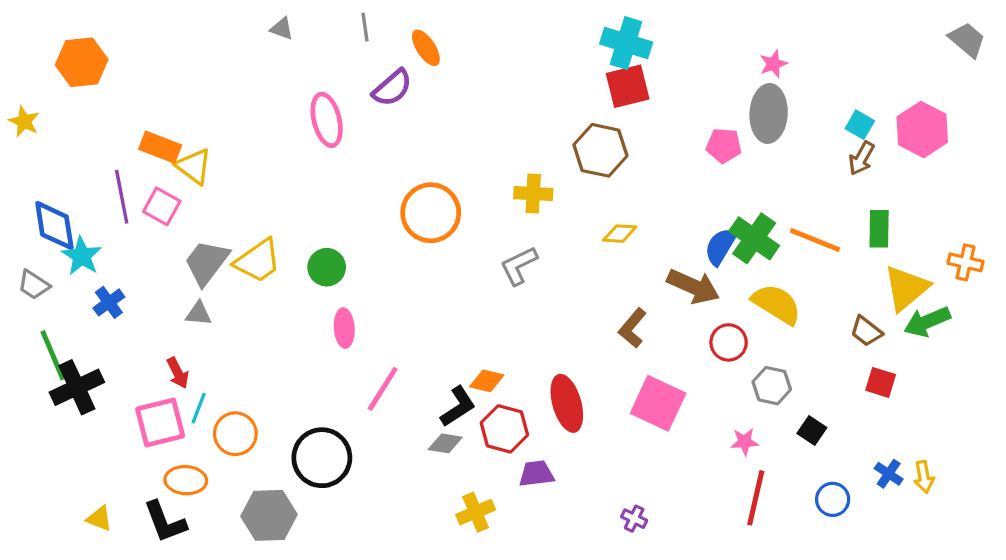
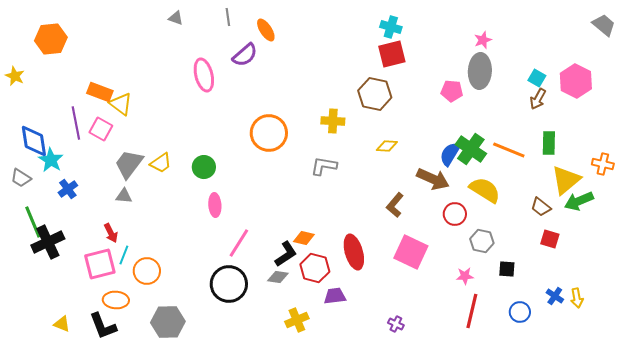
cyan cross: (626, 43) -> (391, 27), size x0.7
yellow trapezoid: (258, 261) -> (161, 163), size x0.7
gray L-shape: (519, 266) -> (324, 166), turned 36
black square: (812, 431) -> (507, 269), turned -30
black circle: (322, 458) -> (229, 284), moved

